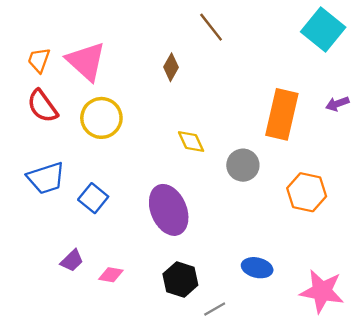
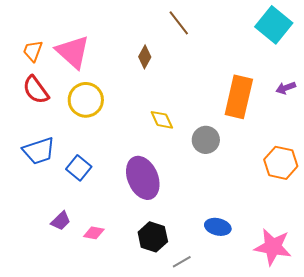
orange hexagon: (307, 192) -> (281, 163), moved

